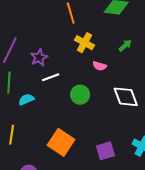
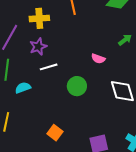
yellow cross: (85, 43) -> (39, 18), moved, turned -36
orange square: (61, 142) -> (55, 133), size x0.6

